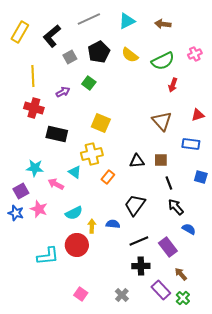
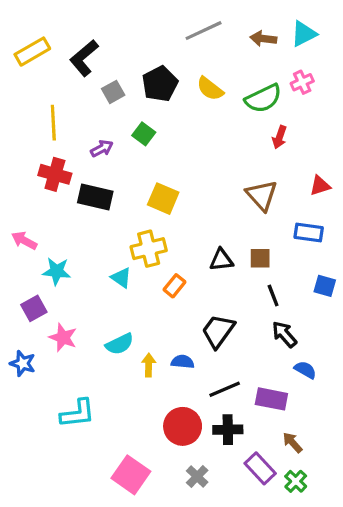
gray line: (89, 19) -> (204, 31), moved
cyan triangle: (127, 21) -> (304, 34), moved
yellow rectangle: (20, 32) -> (32, 52), turned 30
pink cross: (195, 54) -> (302, 82), moved
black rectangle: (57, 134) -> (95, 197), moved
pink arrow: (56, 184) -> (24, 241), moved
blue star: (16, 213) -> (23, 363), moved
red circle: (77, 245) -> (183, 426), moved
purple rectangle: (168, 247) -> (271, 399), turned -42
pink square: (81, 294) -> (131, 475), size x1.6

